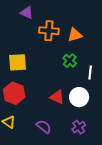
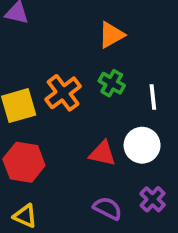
orange cross: (49, 31) -> (63, 93), moved, turned -30
purple semicircle: (44, 127) -> (108, 208), moved

